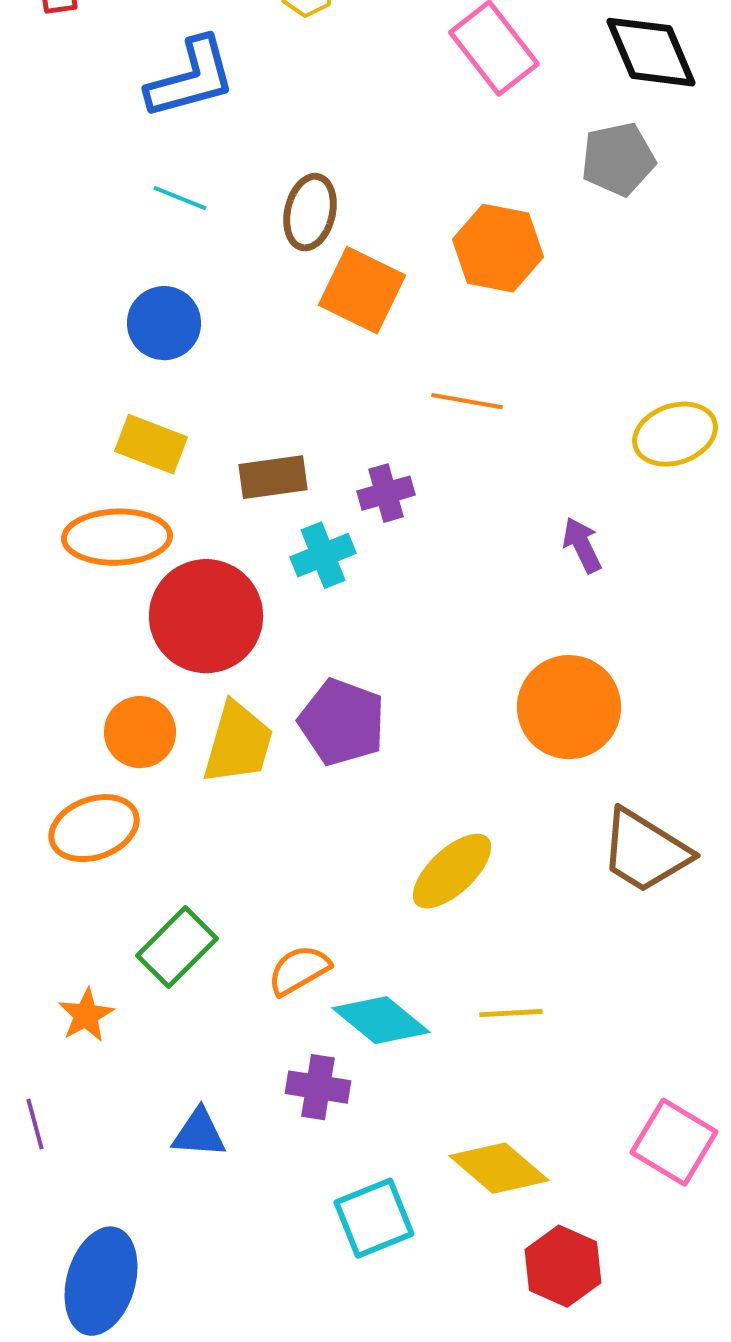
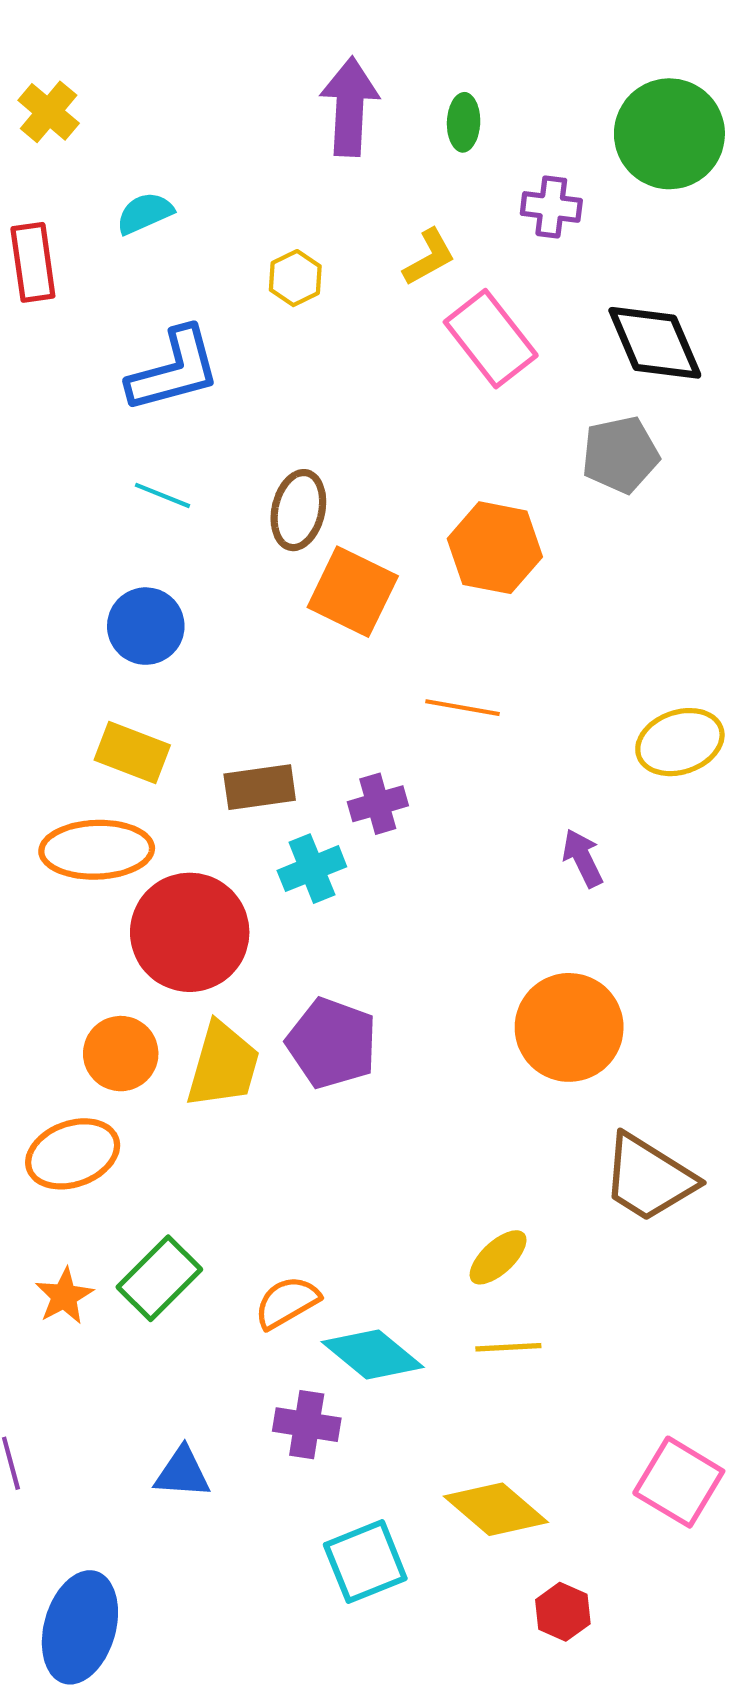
yellow ellipse: (452, 871) -> (498, 1257), moved, size x0.7
orange star: (86, 1015) -> (64, 1296), moved
red hexagon: (563, 1266) -> (563, 1612), size x0.7

